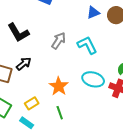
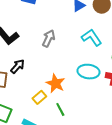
cyan L-shape: (87, 45) -> (92, 38), moved
yellow rectangle: (32, 103) -> (39, 97), moved

